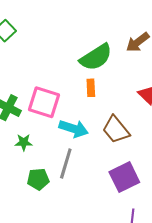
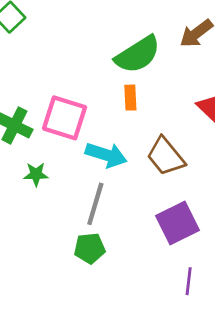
green pentagon: (38, 179) -> (90, 248), moved

